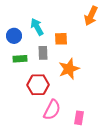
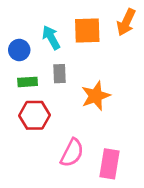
orange square: (61, 39) -> (87, 31), moved, size x1.5
red hexagon: (38, 85) -> (34, 115), moved
pink rectangle: (79, 118) -> (110, 164), size x1.5

